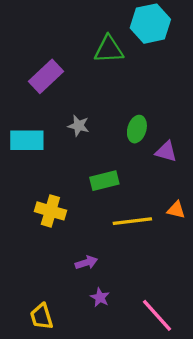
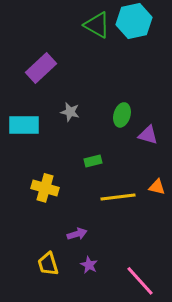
green triangle: (109, 49) -> (97, 25), moved, turned 32
green rectangle: (104, 181) -> (93, 161), size x0.7
yellow trapezoid: (42, 316) -> (48, 264), moved

